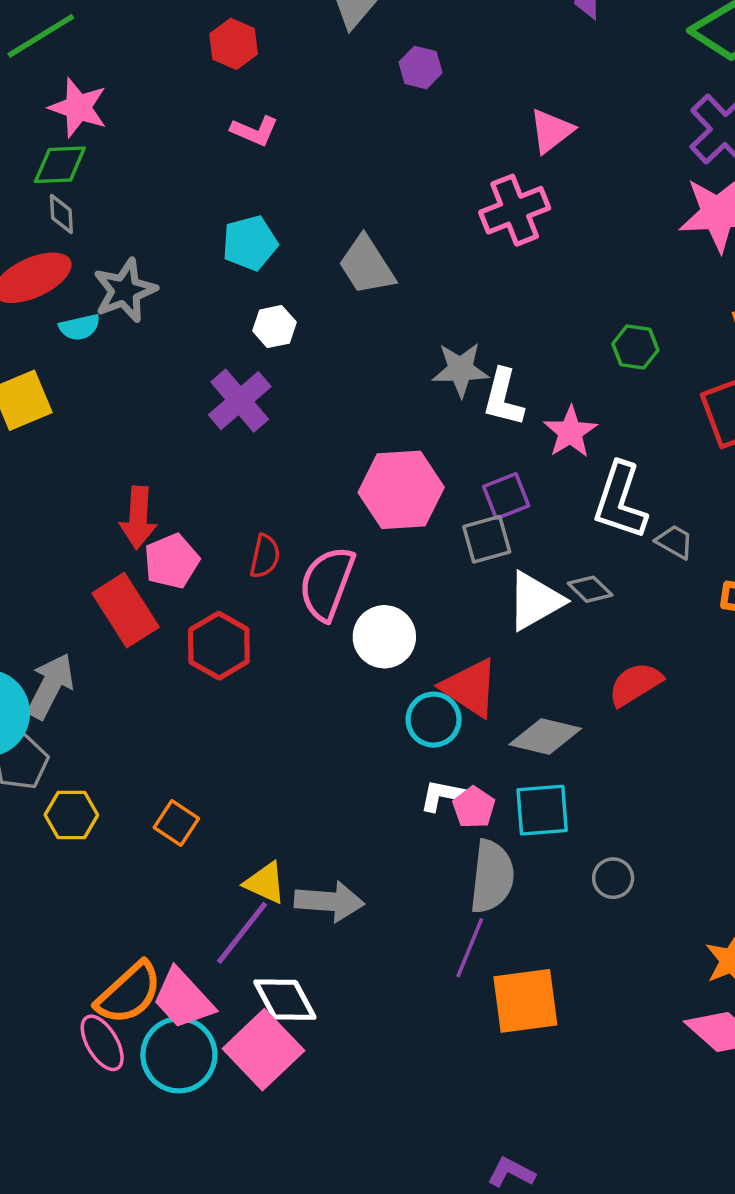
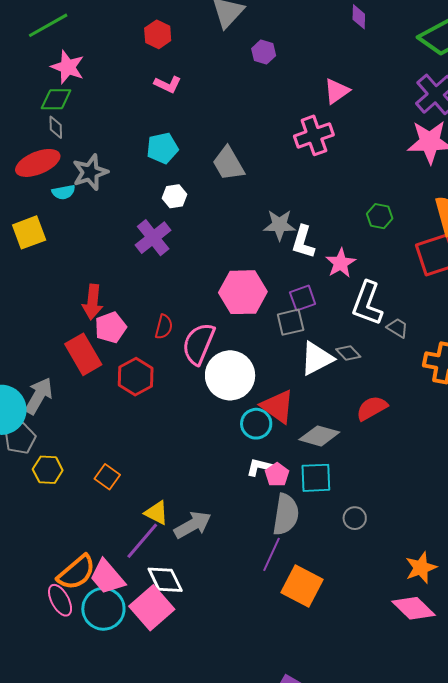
white circle: (384, 637) -> (230, 375), size x1.4
gray arrow: (329, 901) -> (193, 525), turned -36
orange square: (525, 1001) -> (302, 586), turned 33

